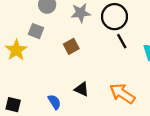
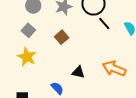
gray square: (36, 31) -> (28, 30), turned 32
yellow star: (16, 50) -> (27, 57), moved

